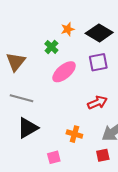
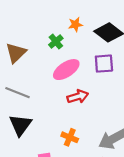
red arrow: (97, 103) -> (78, 97), moved
black triangle: (28, 128) -> (20, 125), turned -30

